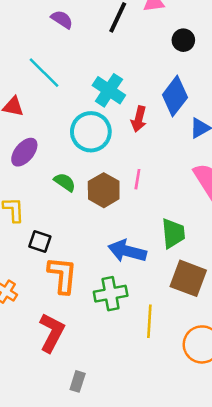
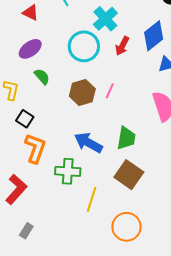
green semicircle: (65, 182) -> (42, 77), moved

